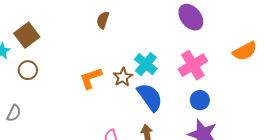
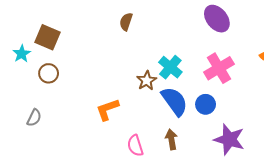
brown square: (27, 35) -> (48, 37), turned -30
orange L-shape: (91, 78) -> (107, 109), moved
blue circle: (200, 100) -> (206, 104), moved

